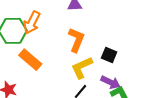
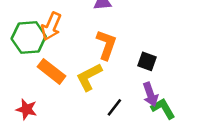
yellow L-shape: (82, 68) -> (89, 77), moved
purple arrow: (110, 82) -> (150, 94), turned 48

